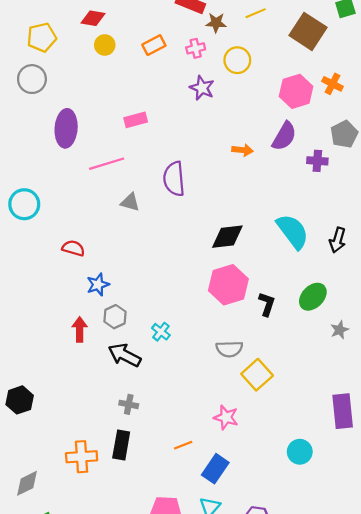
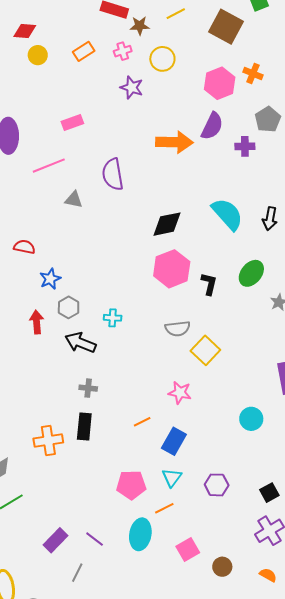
orange arrow: (243, 150) -> (174, 142), size x1.8
cyan cross: (161, 332) -> (113, 318), turned -30

